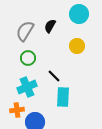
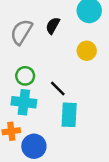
green circle: (28, 58) -> (25, 76), moved
cyan cross: (27, 87) -> (24, 102), turned 30

